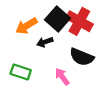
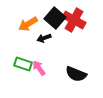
black semicircle: (82, 57) -> (76, 74), moved
pink arrow: (62, 77) -> (39, 68), moved

